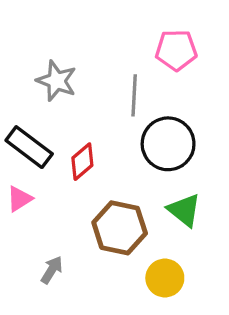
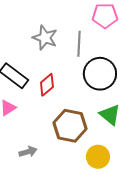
gray star: (57, 81) -> (45, 38), moved
gray arrow: (52, 270) -> (28, 152), turned 42

